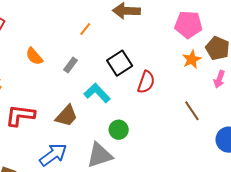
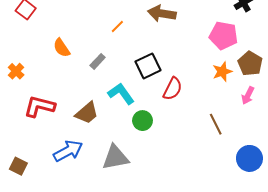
green circle: (119, 130) -> (143, 121), moved

